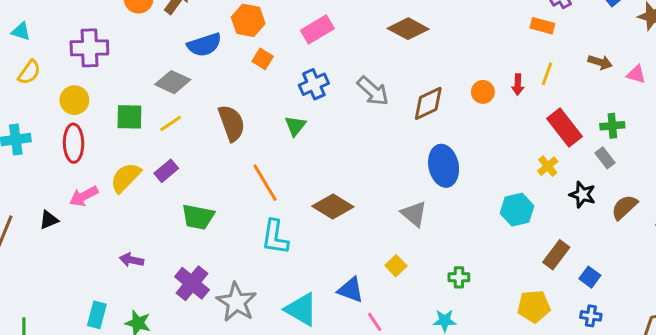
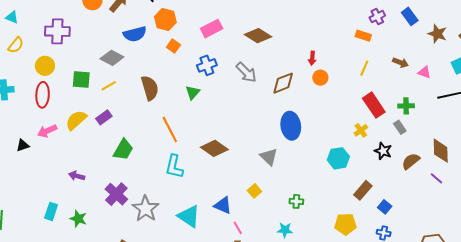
brown diamond: (408, 29) -> (258, 36), moved
red arrow: (518, 85) -> (312, 58), moved
green trapezoid: (198, 217) -> (123, 150), turned -75

